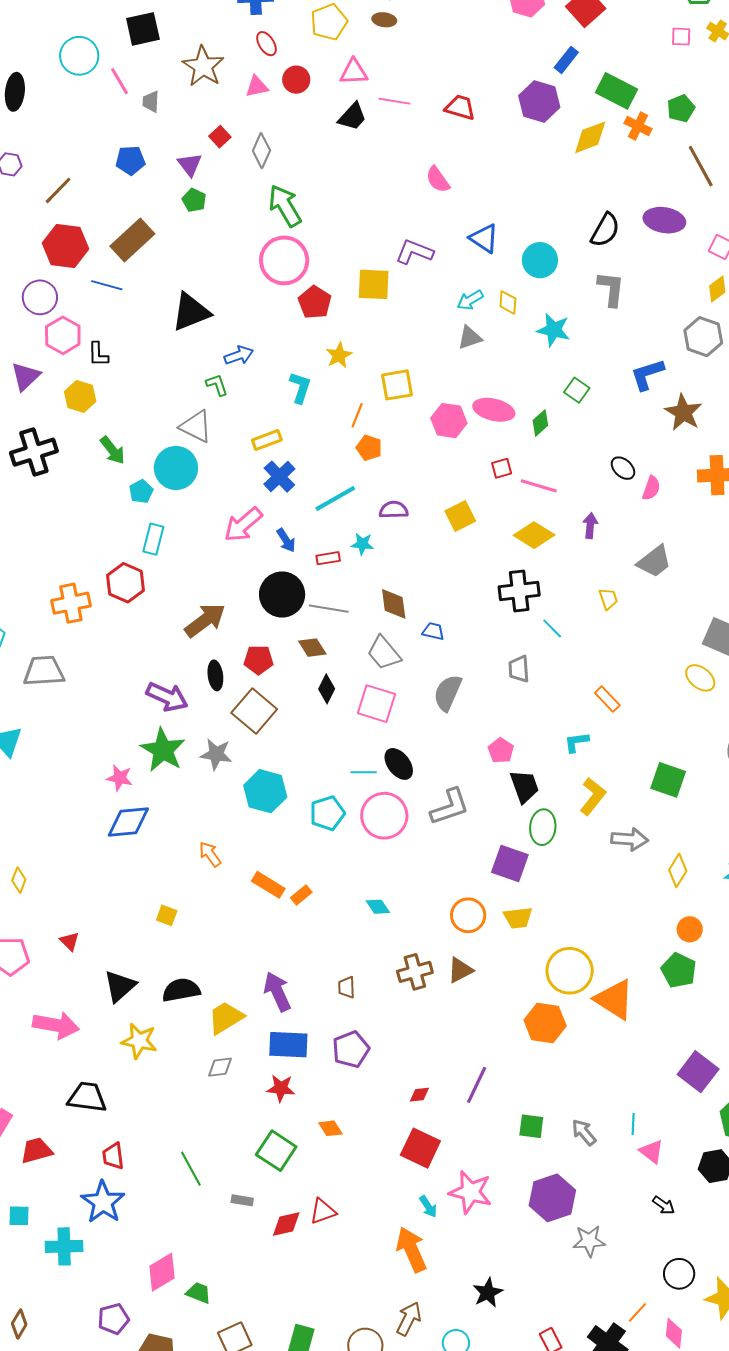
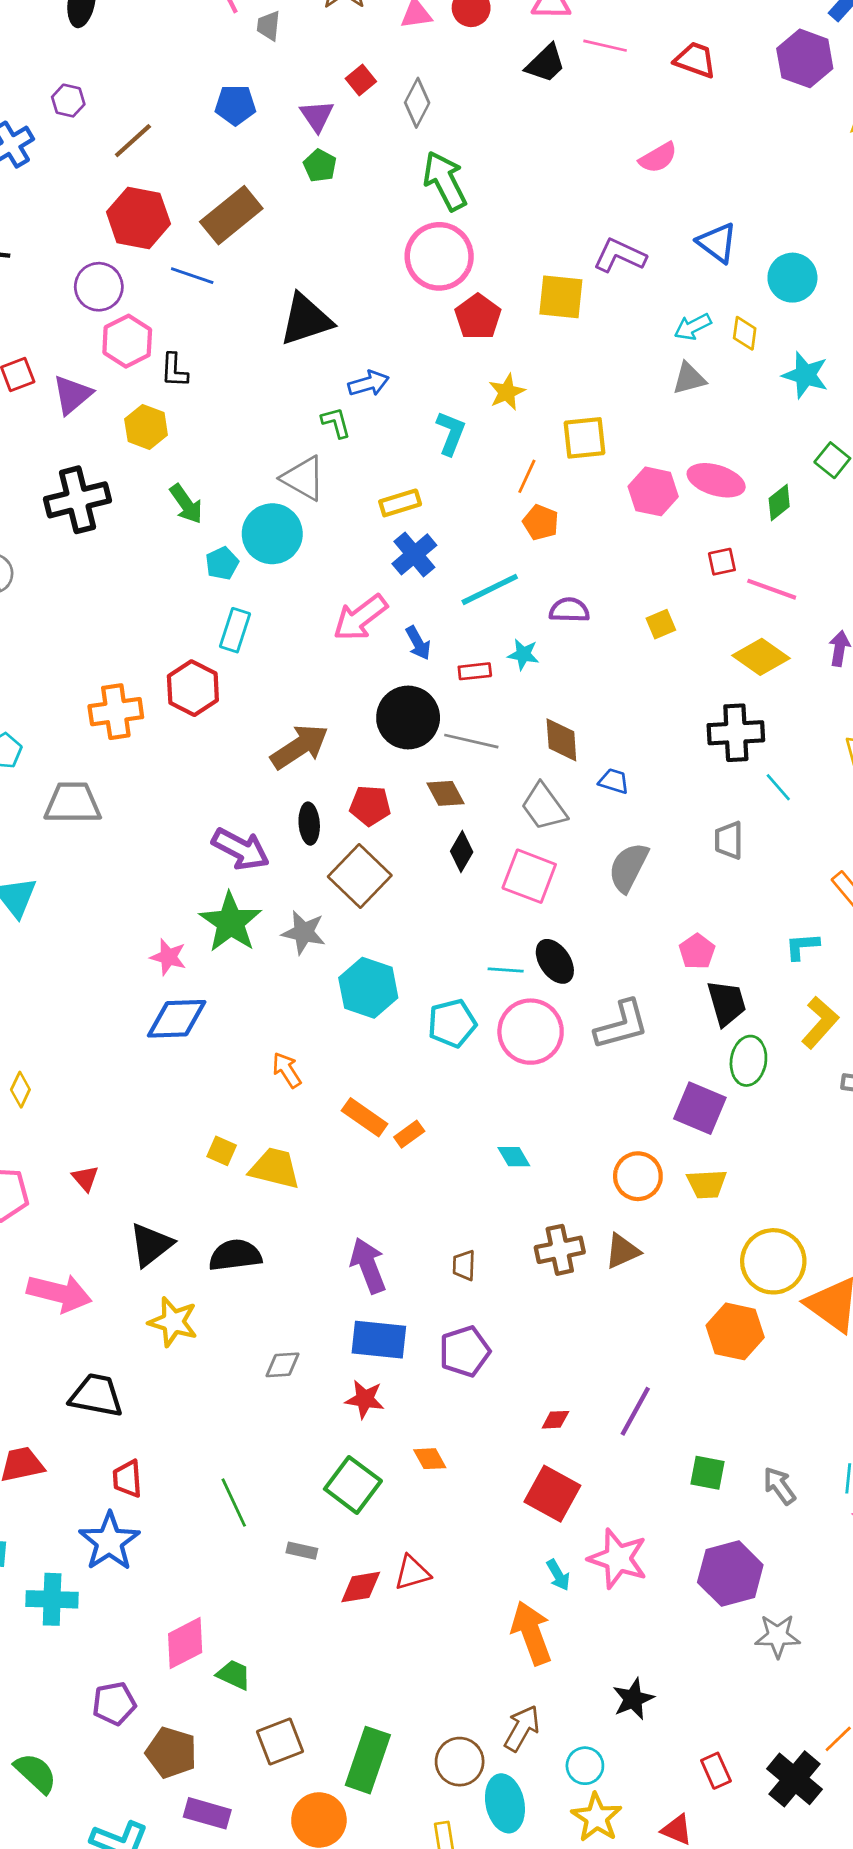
pink semicircle: (438, 180) -> (658, 158), turned -88
yellow square: (460, 516) -> (661, 624), size x0.7
yellow trapezoid: (226, 1018) -> (275, 1168), moved, turned 42

